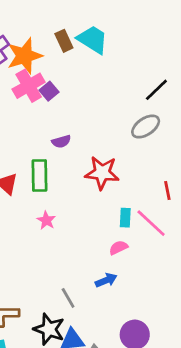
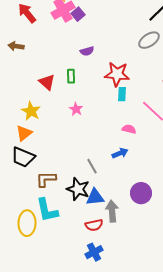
green rectangle: (39, 175) -> (71, 76), size x0.6
cyan rectangle: (125, 218) -> (122, 94), moved
pink semicircle: (118, 248) -> (129, 129), turned 40

